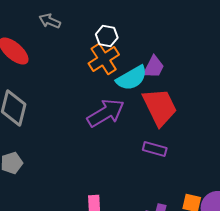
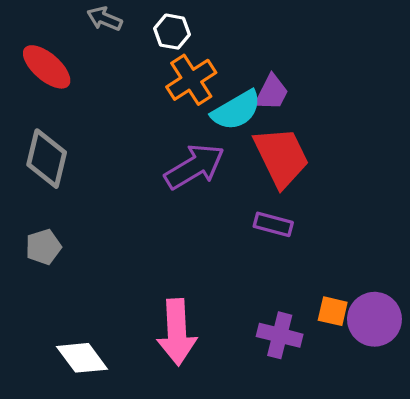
white hexagon: (107, 36) -> (172, 32), moved

